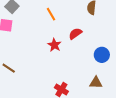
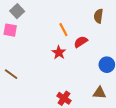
orange line: (51, 14) -> (63, 30), moved

